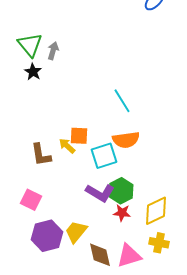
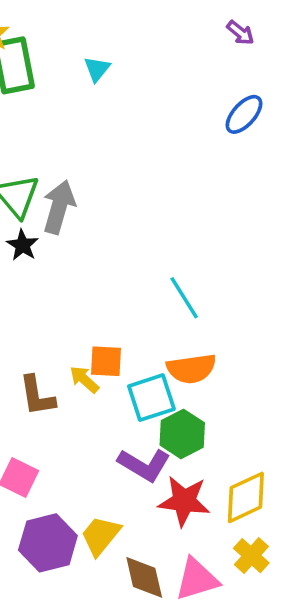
gray arrow: (53, 51) -> (59, 207), size x1.6
green hexagon: (121, 191) -> (182, 434), moved
red star: (122, 213) -> (184, 501), size x1.6
yellow cross: (159, 243) -> (251, 556), turned 30

